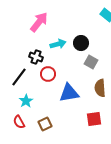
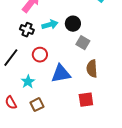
black cross: (36, 57) -> (27, 30), moved
cyan star: (26, 101) -> (28, 82), moved

